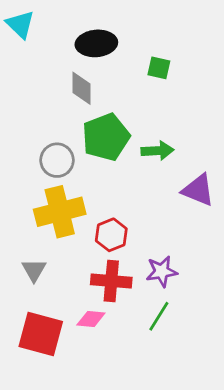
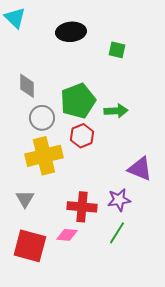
gray diamond: (81, 88) -> (27, 86), moved
purple triangle: (198, 190) -> (140, 169), moved
red hexagon: (111, 235) -> (82, 136), moved

